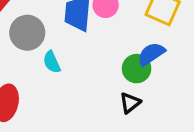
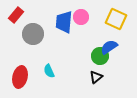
cyan semicircle: (52, 62) -> (49, 71), moved

